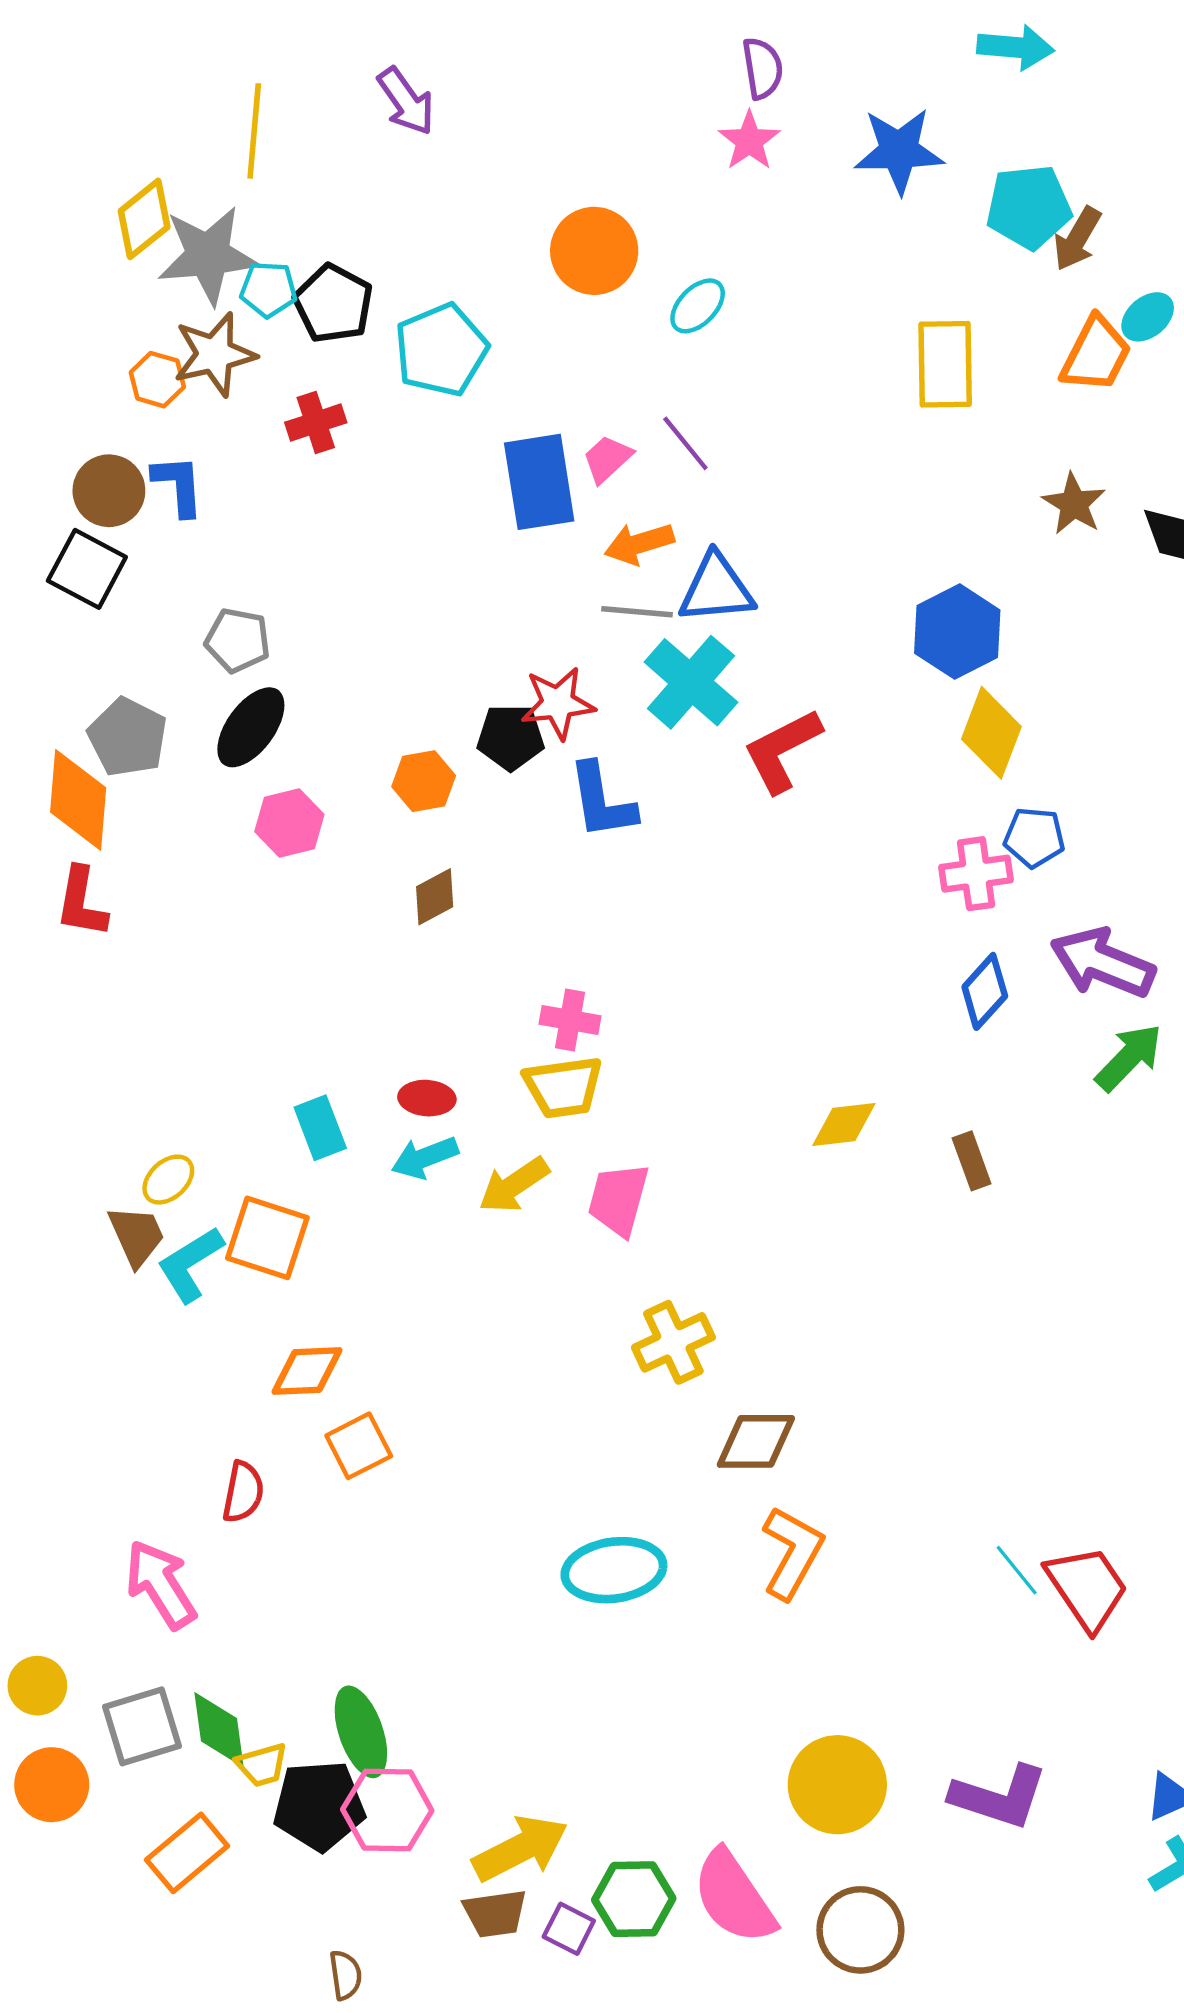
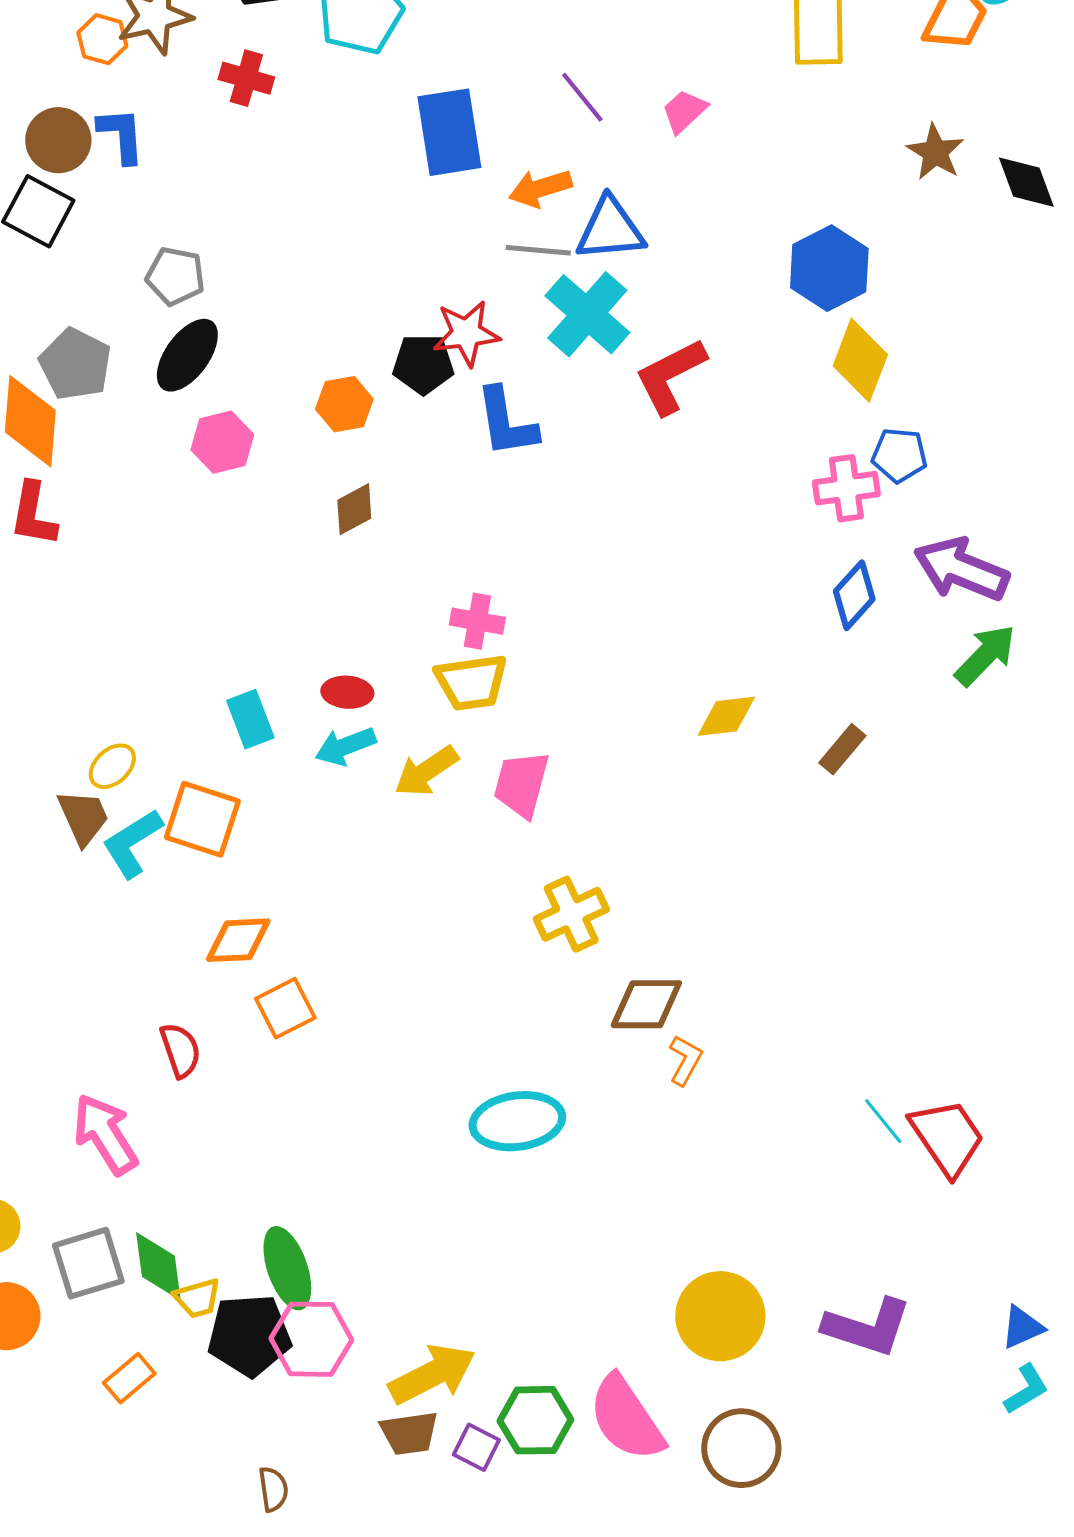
red cross: (316, 423) -> (246, 78), turned 34
pink trapezoid: (607, 459) -> (684, 111), moved
brown rectangle: (972, 1161) -> (842, 749), turned 60
red semicircle: (243, 1492) -> (180, 1050), turned -30
orange L-shape: (792, 1553) -> (685, 1060), moved, size x0.6
orange rectangle: (187, 1853) -> (129, 1378), size x0.7

